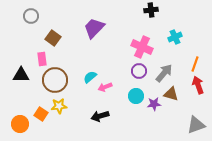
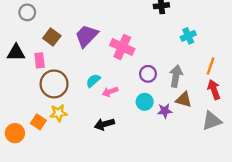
purple trapezoid: (94, 28) -> (86, 36), moved
pink cross: (142, 47) -> (122, 47), moved
gray arrow: (164, 73) -> (176, 76), turned -30
black triangle: (21, 75) -> (16, 53), moved
gray triangle: (196, 125) -> (212, 121), moved

